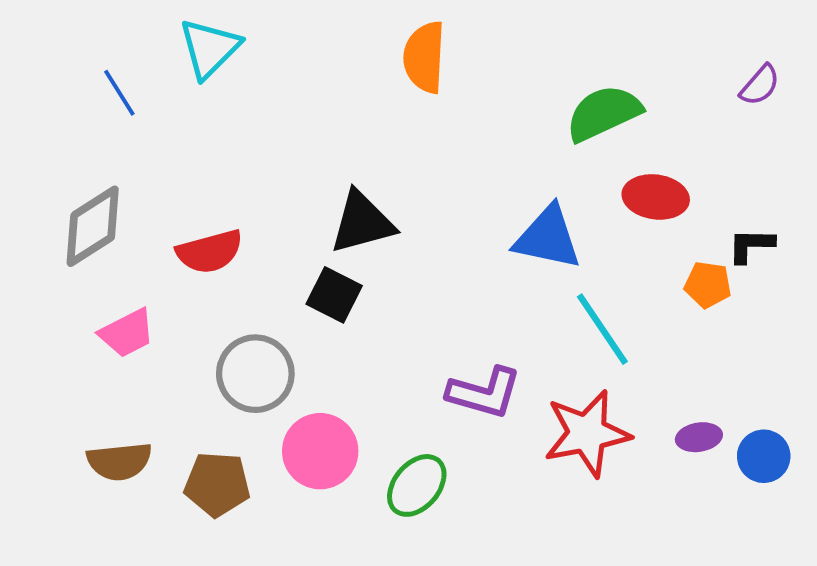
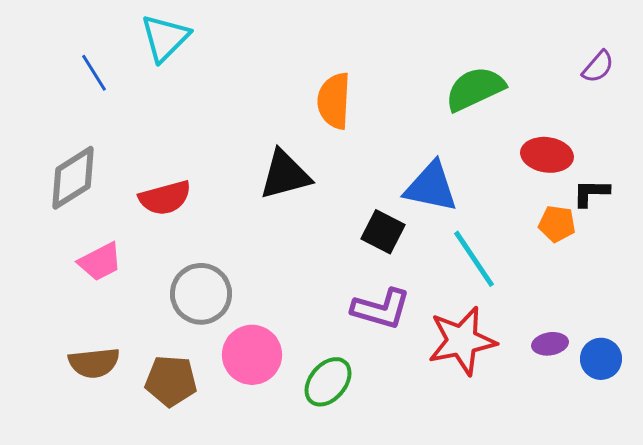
orange semicircle: (424, 57) -> (334, 101), moved
red ellipse: (656, 197) -> (547, 155), moved
black square: (334, 295) -> (383, 232), moved

